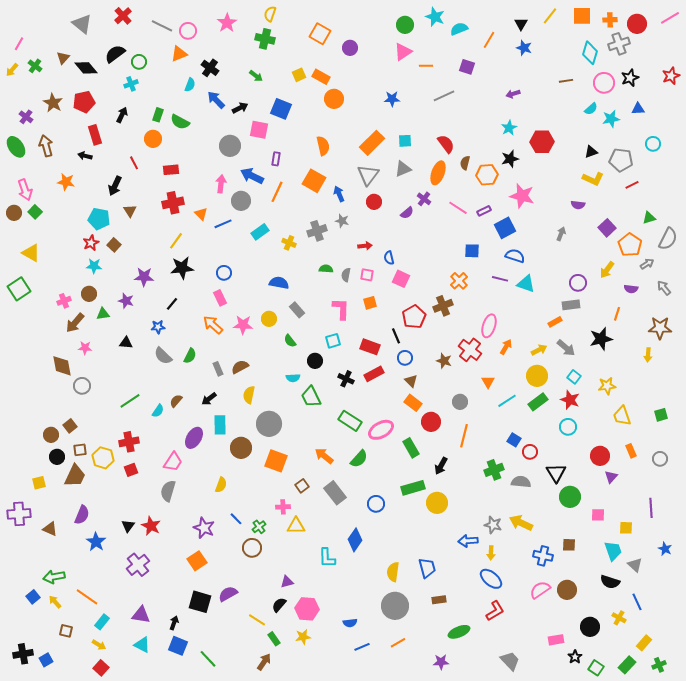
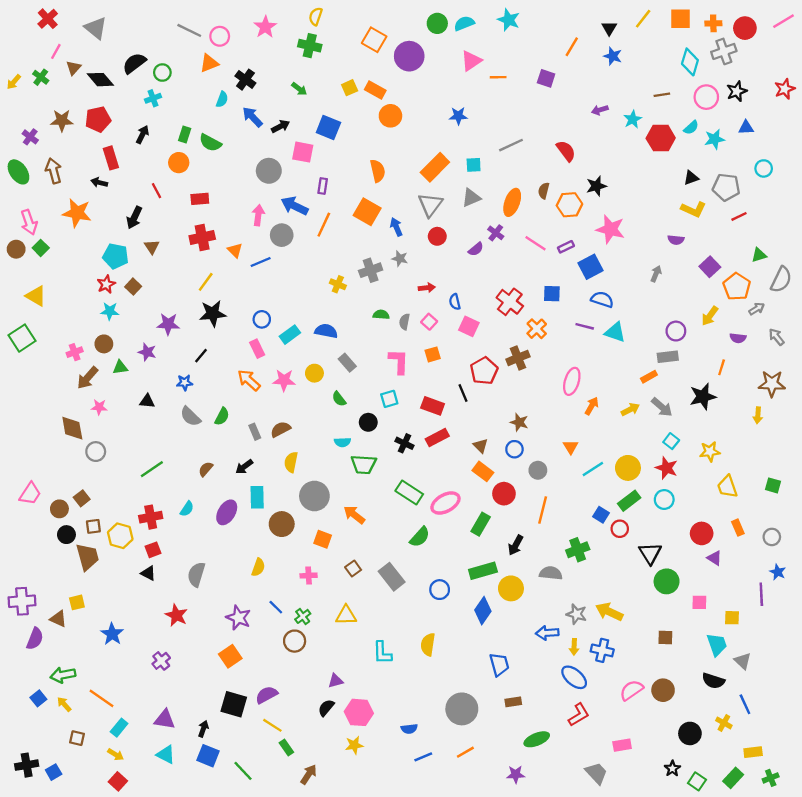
red cross: (123, 16) -> (48, 19), moved
green circle: (405, 25) -> (437, 23), moved
cyan semicircle: (459, 29) -> (464, 23), moved
pink line: (19, 44) -> (56, 51), moved
purple circle: (350, 48) -> (409, 56), size x1.6
gray line: (444, 96) -> (511, 145), moved
brown star: (53, 103) -> (62, 120), turned -30
cyan star: (509, 128) -> (633, 119), moved
red hexagon: (542, 142) -> (661, 138), moved
red semicircle: (446, 144) -> (566, 151), moved
orange star: (66, 182) -> (77, 213), size x1.4
cyan rectangle: (260, 232) -> (290, 335), moved
pink square: (367, 275) -> (429, 322), turned 32
red cross: (470, 350) -> (510, 302), moved
blue circle: (405, 358) -> (514, 449), moved
yellow circle: (537, 376) -> (628, 468), moved
green trapezoid: (311, 397) -> (364, 464), turned -60
green rectangle: (538, 402) -> (629, 501), moved
cyan semicircle: (158, 411) -> (187, 509), moved
green square: (661, 415) -> (773, 485), turned 32
green rectangle: (411, 448) -> (481, 524), turned 60
orange arrow: (324, 456) -> (354, 515), moved
orange square: (276, 461) -> (323, 539), size x0.7
pink trapezoid: (173, 462) -> (30, 494), moved
brown trapezoid: (75, 476) -> (87, 557), turned -40
purple triangle: (611, 477) -> (715, 558), turned -40
gray semicircle: (521, 482) -> (551, 573), moved
yellow square: (39, 483) -> (77, 602), moved
pink cross: (283, 507) -> (309, 576), moved
purple semicircle: (82, 515) -> (35, 639), moved
black triangle: (128, 526) -> (148, 573), moved, turned -40
blue diamond: (355, 540) -> (483, 611), moved
blue star: (665, 549) -> (778, 572), moved
blue cross: (543, 556) -> (602, 650), moved
purple cross: (138, 565) -> (161, 661), size x0.7
yellow semicircle: (393, 572) -> (428, 645), moved
yellow line: (257, 620) -> (272, 725), moved
green rectangle: (274, 639) -> (286, 747), moved
pink rectangle: (556, 640) -> (622, 745), moved
yellow rectangle: (644, 643) -> (753, 752), turned 42

